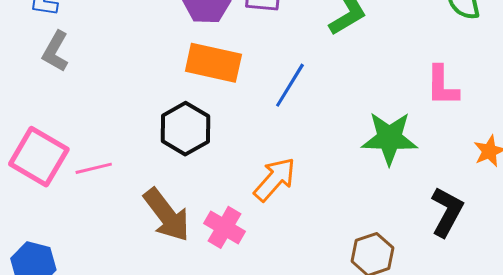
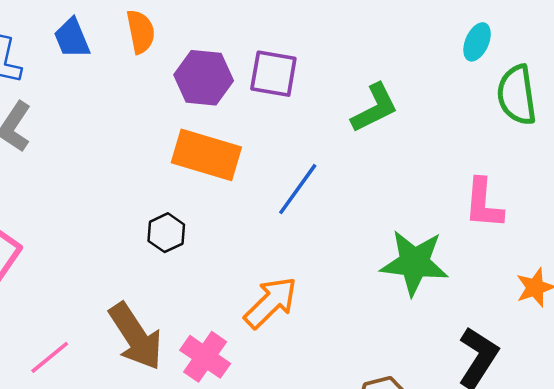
black hexagon: (185, 129) -> (166, 233), size x0.6
pink line: (94, 168) -> (50, 357), moved, turned -30

